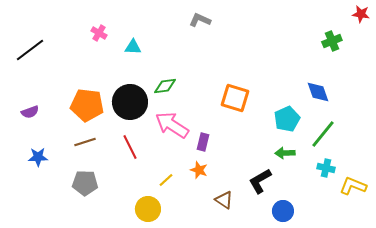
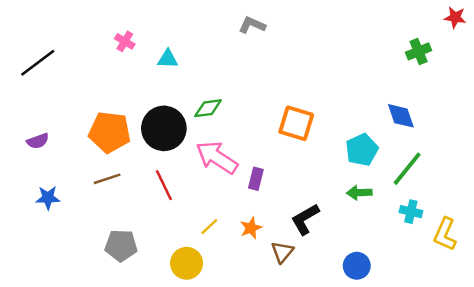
orange star: (199, 170) -> (251, 228), moved, turned 30
black L-shape: (260, 181) -> (305, 219), moved
gray pentagon: (85, 183) -> (121, 246), moved
yellow L-shape: (353, 186) -> (445, 234), turned -88
brown triangle: (224, 200) -> (282, 252), turned 36

